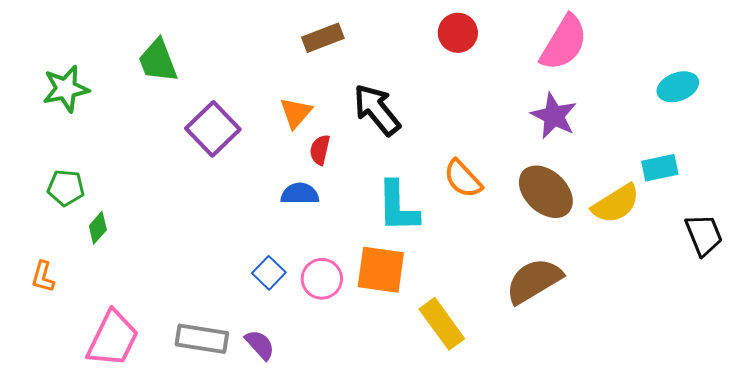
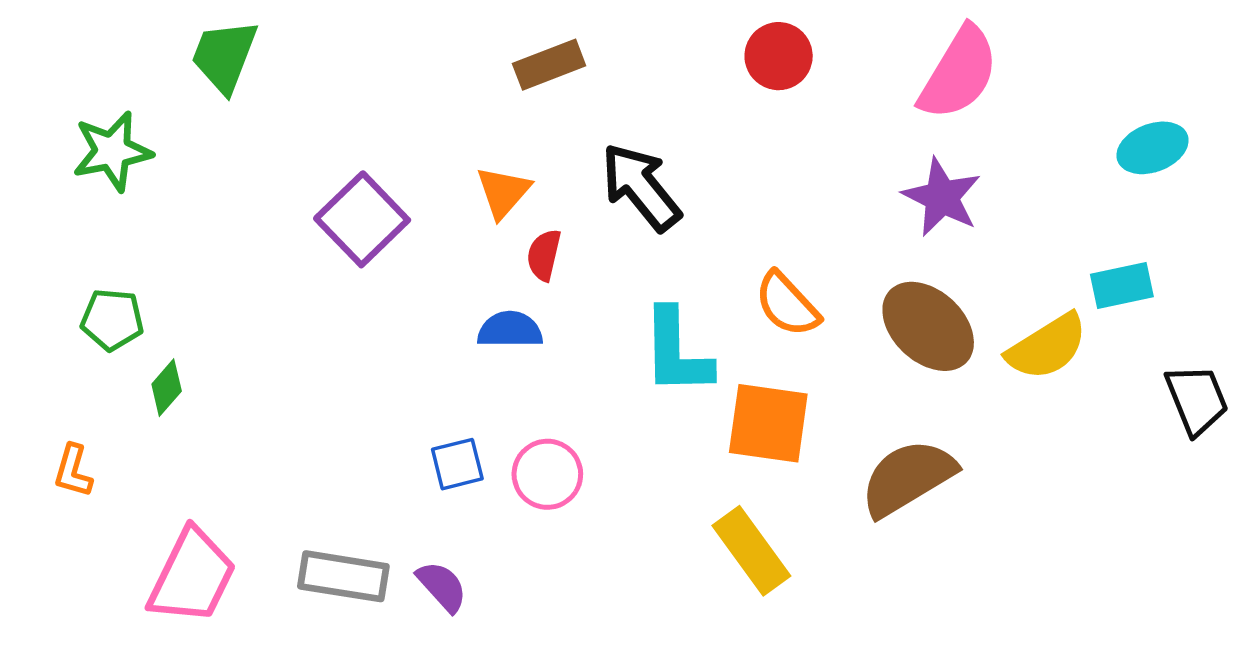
green trapezoid: (158, 61) -> (224, 56), moved, turned 42
orange square: (381, 270) -> (768, 423), moved
blue square: (269, 273) -> (457, 464), turned 32

